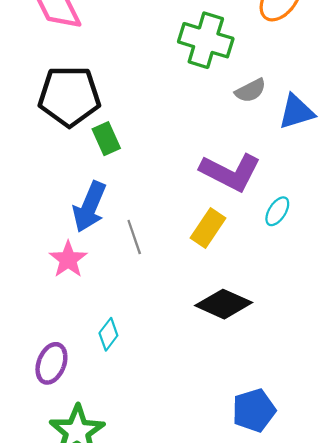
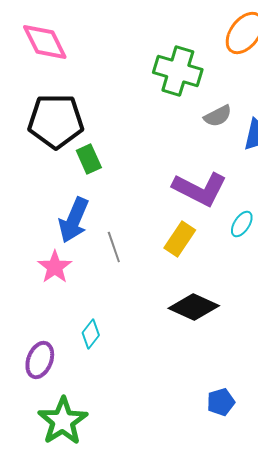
blue pentagon: (254, 410) -> (221, 402), size x0.7

